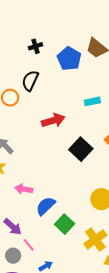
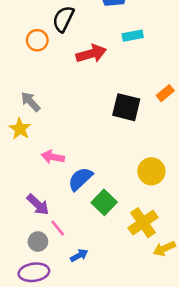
cyan rectangle: (92, 101) -> (133, 36), moved
red arrow: (53, 120) -> (91, 54), moved
black square: (81, 149) -> (126, 107), turned -30

